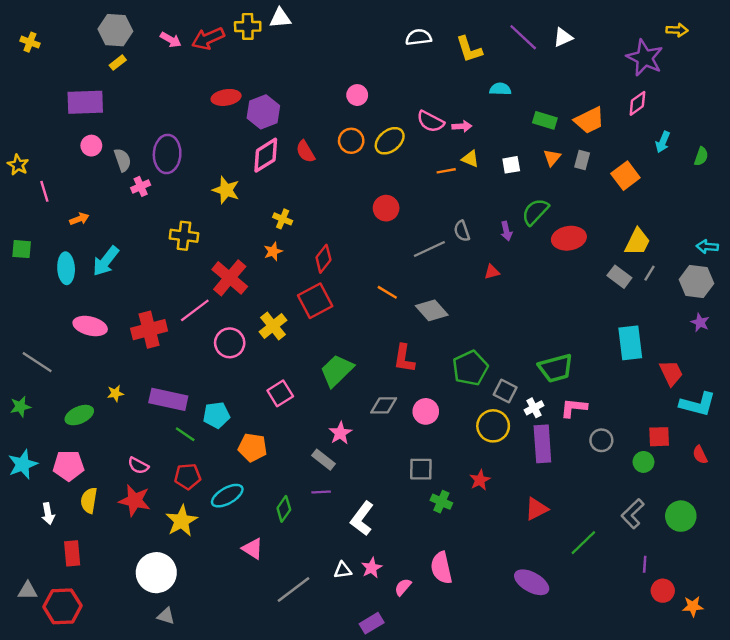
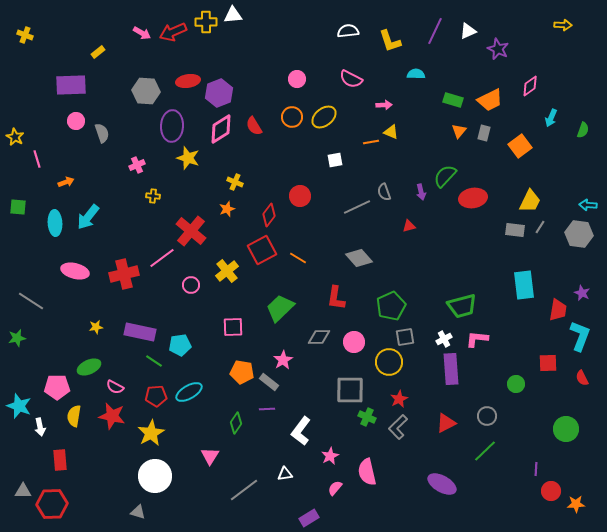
gray hexagon: (115, 30) -> (146, 91), moved
purple line: (523, 37) -> (435, 31), turned 72
purple star: (645, 58) -> (498, 49), moved, size x0.7
pink semicircle: (431, 122) -> (351, 79), moved
purple ellipse: (167, 154) -> (172, 126), moved
white square: (511, 165) -> (335, 160), moved
pink cross: (141, 186) -> (137, 165), moved
red circle: (386, 208) -> (300, 196), moved
yellow cross: (184, 236) -> (153, 196), size x0.6
gray rectangle: (619, 277) -> (515, 230), turned -30
orange line: (387, 292) -> (298, 258), moved
purple star: (700, 322) -> (582, 293), moved
pink circle: (230, 343) -> (191, 285), size x0.7
red trapezoid: (671, 373) -> (558, 310), turned 35
gray square: (505, 391) -> (405, 337), moved, turned -36
pink square: (280, 393) -> (233, 327), turned 30
cyan L-shape: (698, 404) -> (580, 336), turned -84
green ellipse: (79, 415) -> (89, 367), moved
yellow circle: (493, 426) -> (389, 362), moved
gray circle: (601, 440) -> (487, 416), moved
orange pentagon: (253, 448) -> (242, 372), moved
green circle: (643, 462) -> (516, 384), moved
cyan star: (23, 464) -> (19, 406), moved, turned -30
gray square: (421, 469) -> (350, 390), size x1.4
cyan ellipse: (227, 496) -> (189, 392), moved
gray L-shape: (633, 514) -> (398, 427), moved
pink triangle: (253, 549) -> (210, 456), turned 30
pink star: (372, 568) -> (330, 456), moved
white circle: (156, 573) -> (155, 476), moved

